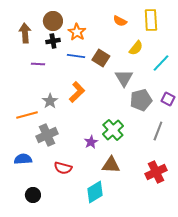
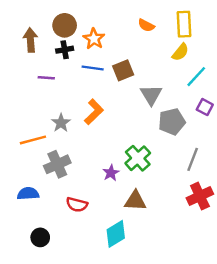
yellow semicircle: (136, 48) -> (180, 52), moved
brown square: (101, 58) -> (123, 70), turned 36
purple square: (168, 99) -> (205, 107), moved
red cross: (156, 172) -> (200, 196), moved

